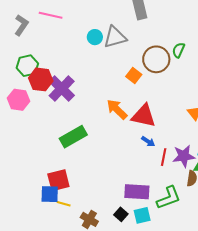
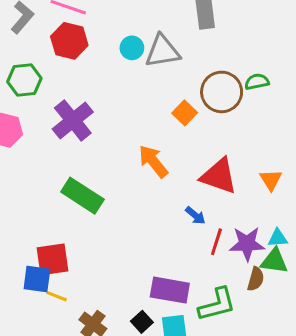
green semicircle: (178, 50) -> (257, 82), turned 49
red hexagon: (41, 79) -> (69, 41), moved
red triangle: (144, 116) -> (219, 176), moved
green rectangle: (73, 137) -> (82, 196), turned 56

